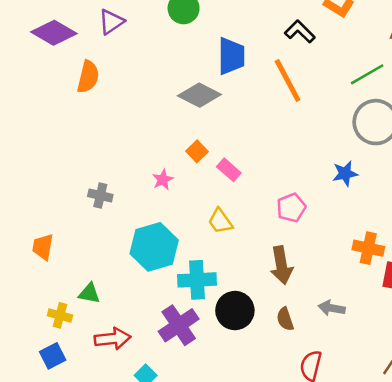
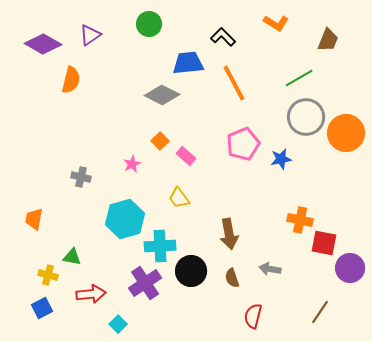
black L-shape: (300, 32) -> (223, 37), moved
blue trapezoid: (231, 56) -> (188, 63), turned -96
pink pentagon: (291, 208) -> (243, 144), moved, size x1.4

